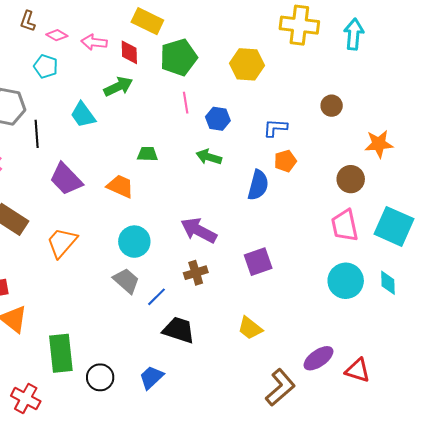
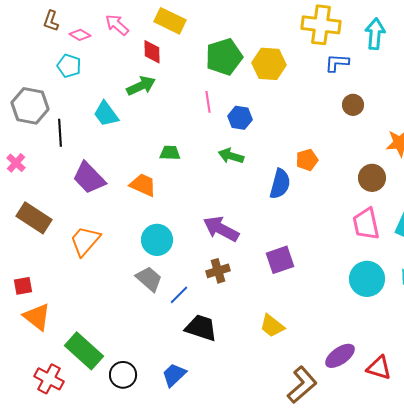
pink arrow: (94, 42) -> (117, 25), moved, turned 35
green pentagon: (179, 57) -> (224, 57), moved
blue L-shape: (275, 128) -> (337, 63), moved
green rectangle: (61, 353) -> (84, 351), turned -42
red cross: (26, 398) -> (49, 379), moved

